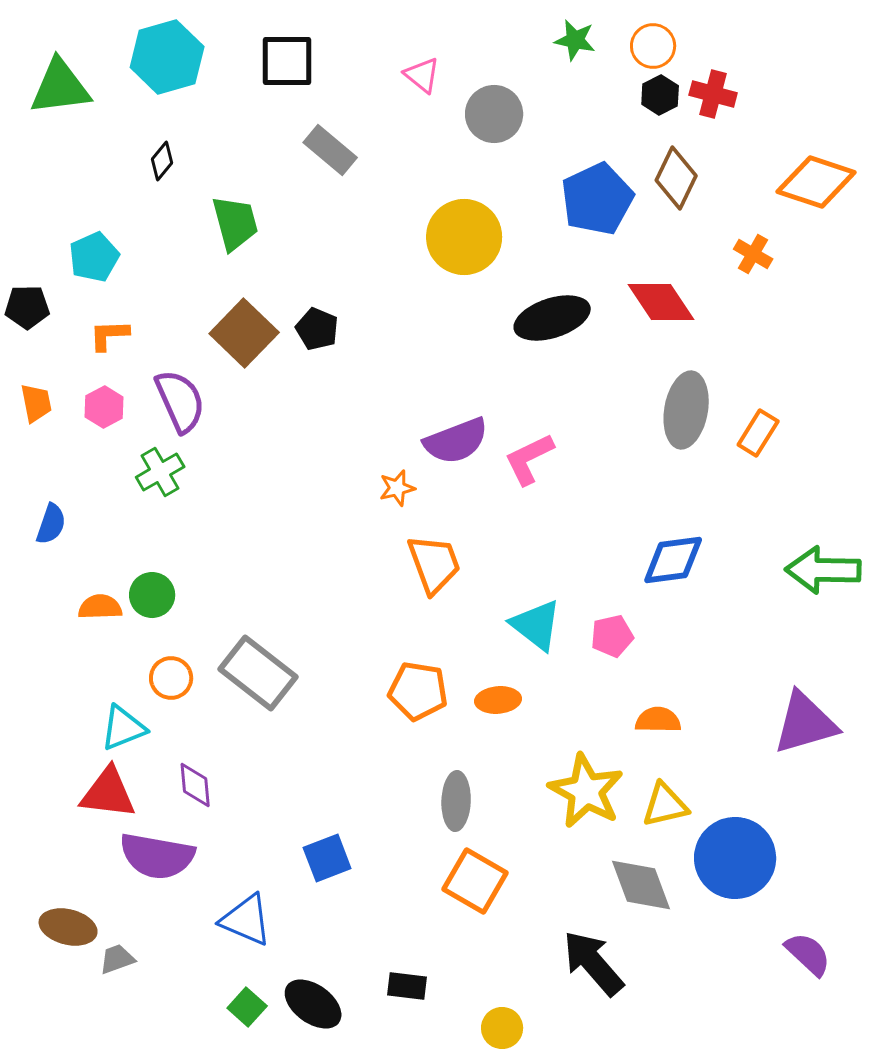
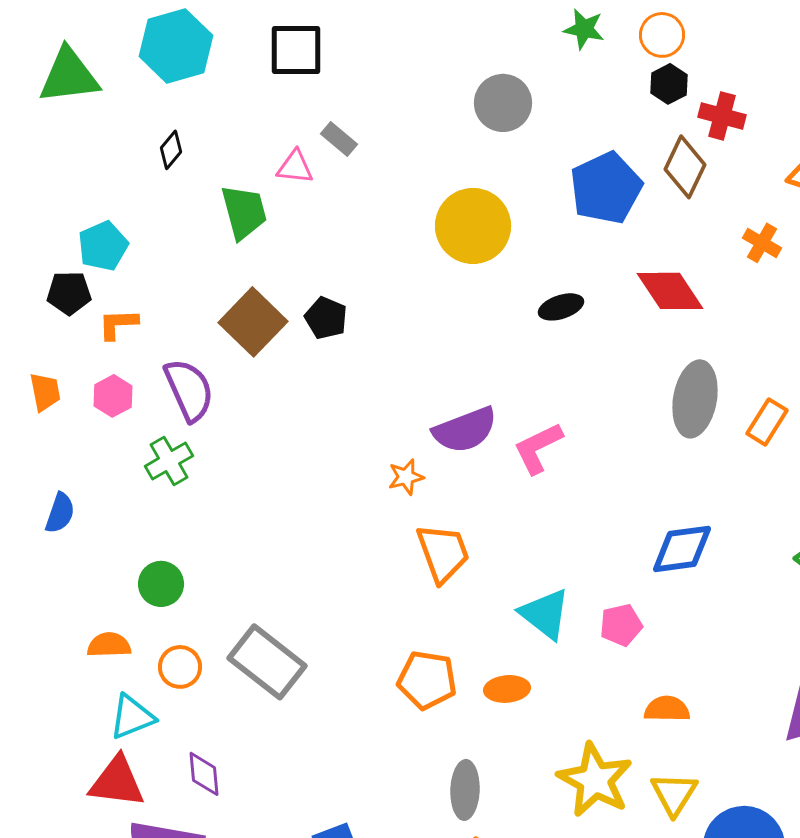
pink triangle: (422, 75) -> (295, 167), moved, turned -33
red cross: (713, 94) -> (722, 116), moved
gray rectangle: (330, 150) -> (339, 139), size x0.7
black pentagon: (27, 307) -> (69, 293), moved
black ellipse: (552, 318) -> (561, 307), size x0.6
orange semicircle: (100, 607) -> (109, 645), moved
yellow triangle: (665, 805) -> (674, 794), turned -45

